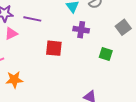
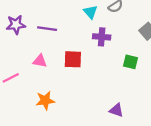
pink triangle: (11, 34) -> (40, 61), moved, turned 40
orange star: (14, 80) -> (45, 101), moved

